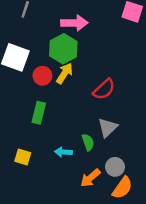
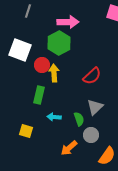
yellow arrow: (65, 73) -> (54, 73), moved, turned -36
cyan arrow: (63, 152) -> (54, 117), moved
gray circle: (115, 167) -> (91, 135), moved
orange arrow: (90, 178) -> (69, 148), moved

